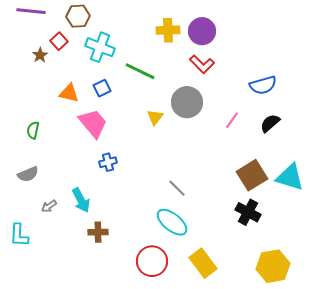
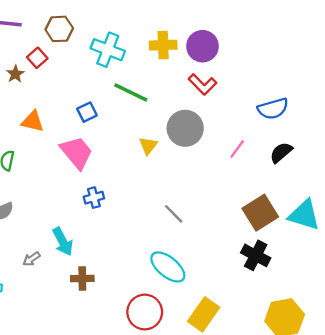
cyan cross: (100, 47) -> (108, 50), moved
orange triangle: (69, 93) -> (33, 121), moved
gray line: (177, 188) -> (174, 214), moved
gray arrow: (49, 206) -> (31, 259), moved
yellow rectangle: (203, 263) -> (204, 314), turned 72

